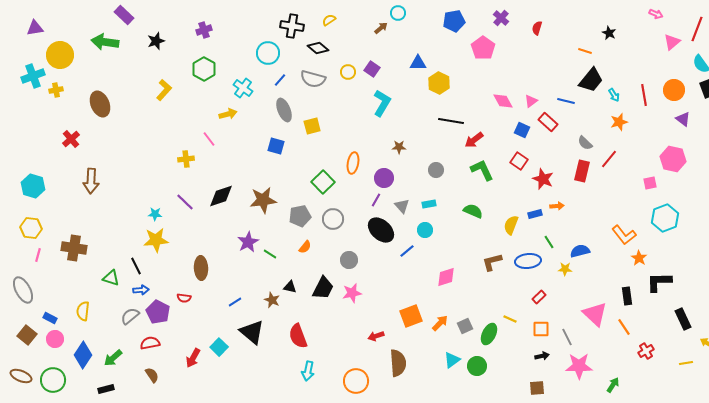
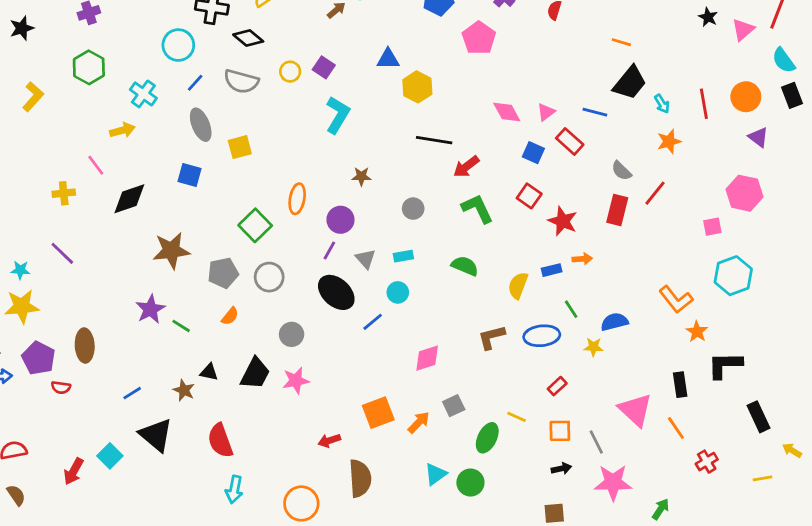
black star: (609, 33) -> (708, 17), moved
black diamond: (221, 196) -> (129, 199), moved
purple pentagon: (158, 312) -> (39, 358), moved
gray square: (465, 326) -> (454, 406), moved

